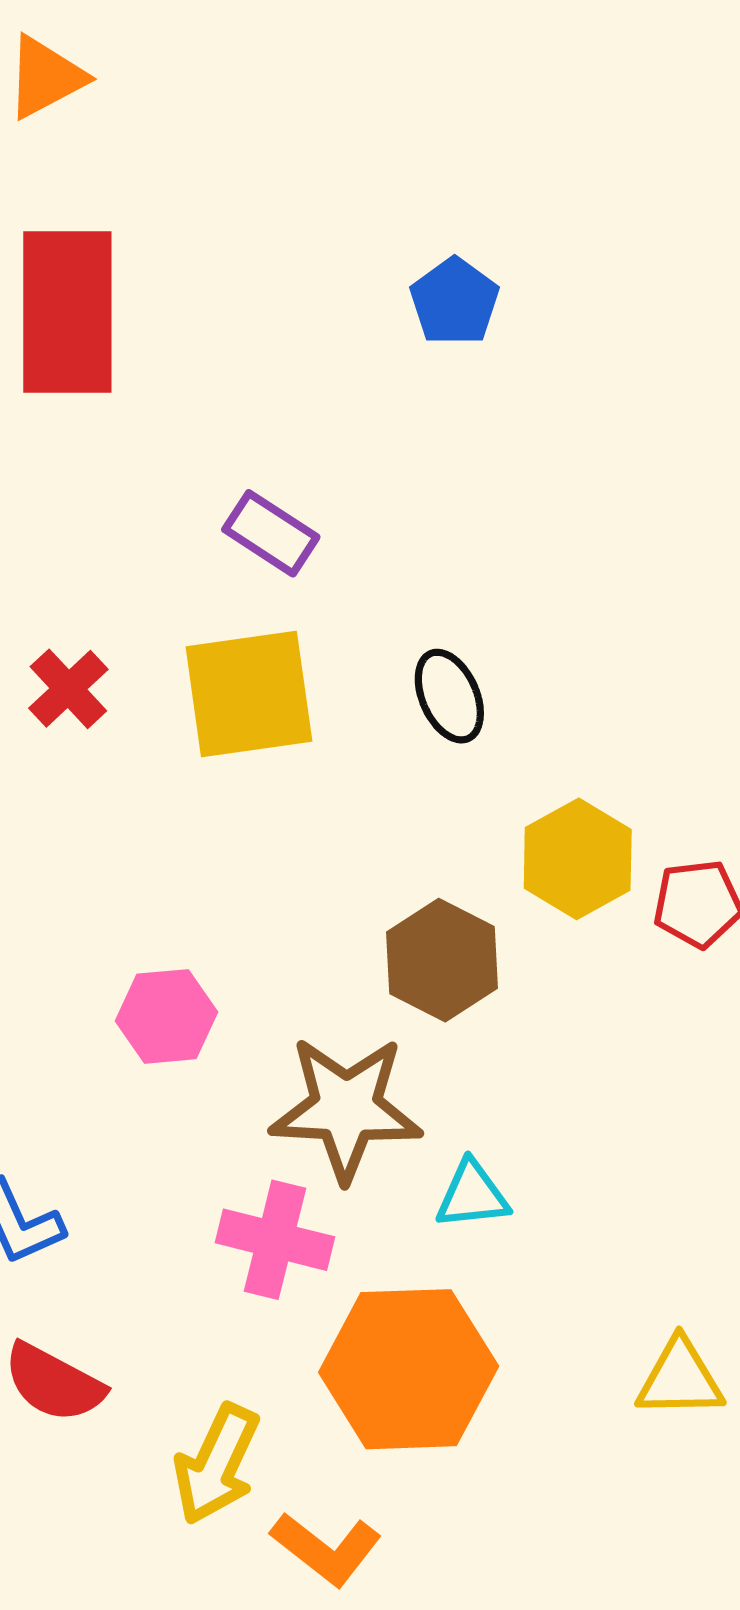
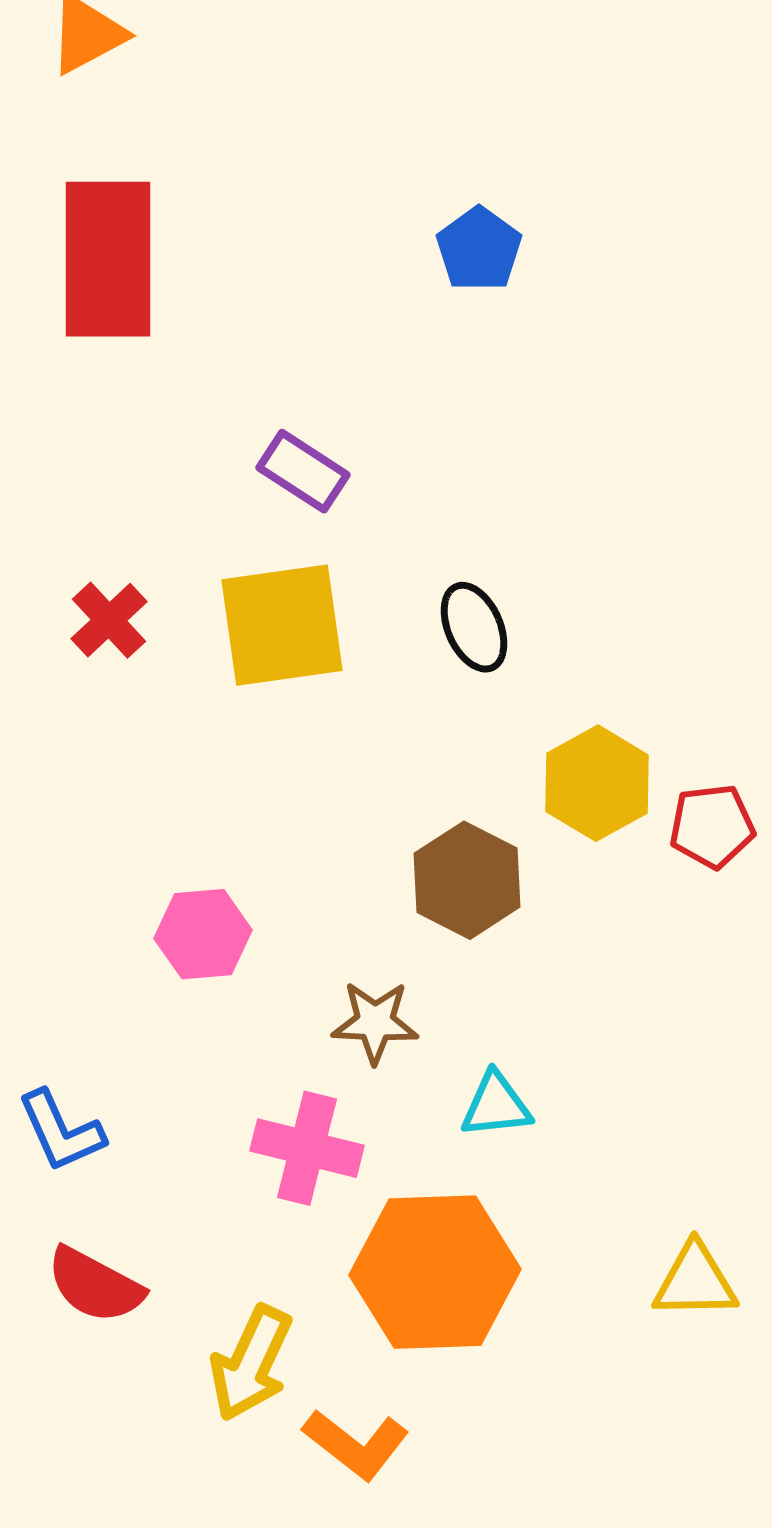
brown star: (346, 1108) -> (375, 1022), size x0.6

